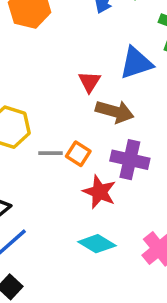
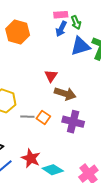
blue triangle: (136, 63) -> (80, 46), moved
red star: (99, 192) -> (31, 158), moved

